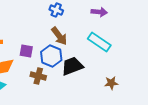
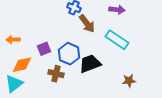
brown arrow: (59, 36) -> (87, 24), moved
purple square: (26, 51) -> (44, 49), turned -32

